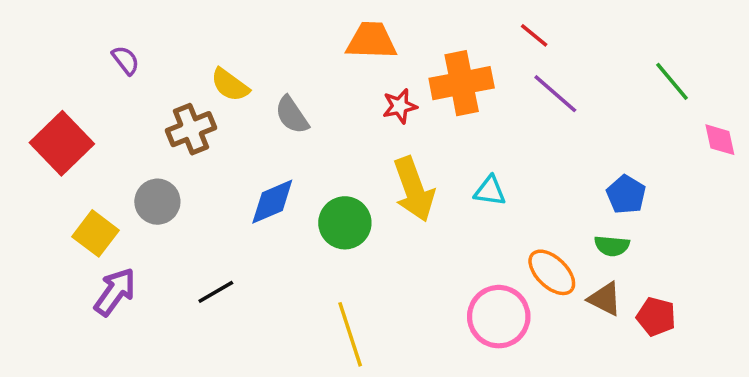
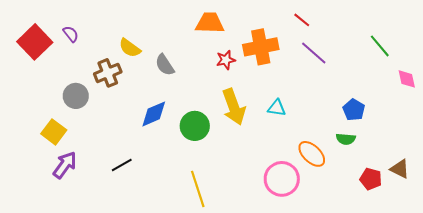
red square: (62, 143) -> (35, 42), moved
gray circle: (157, 202) -> (76, 96), moved
brown triangle: (605, 299) -> (400, 169), moved

